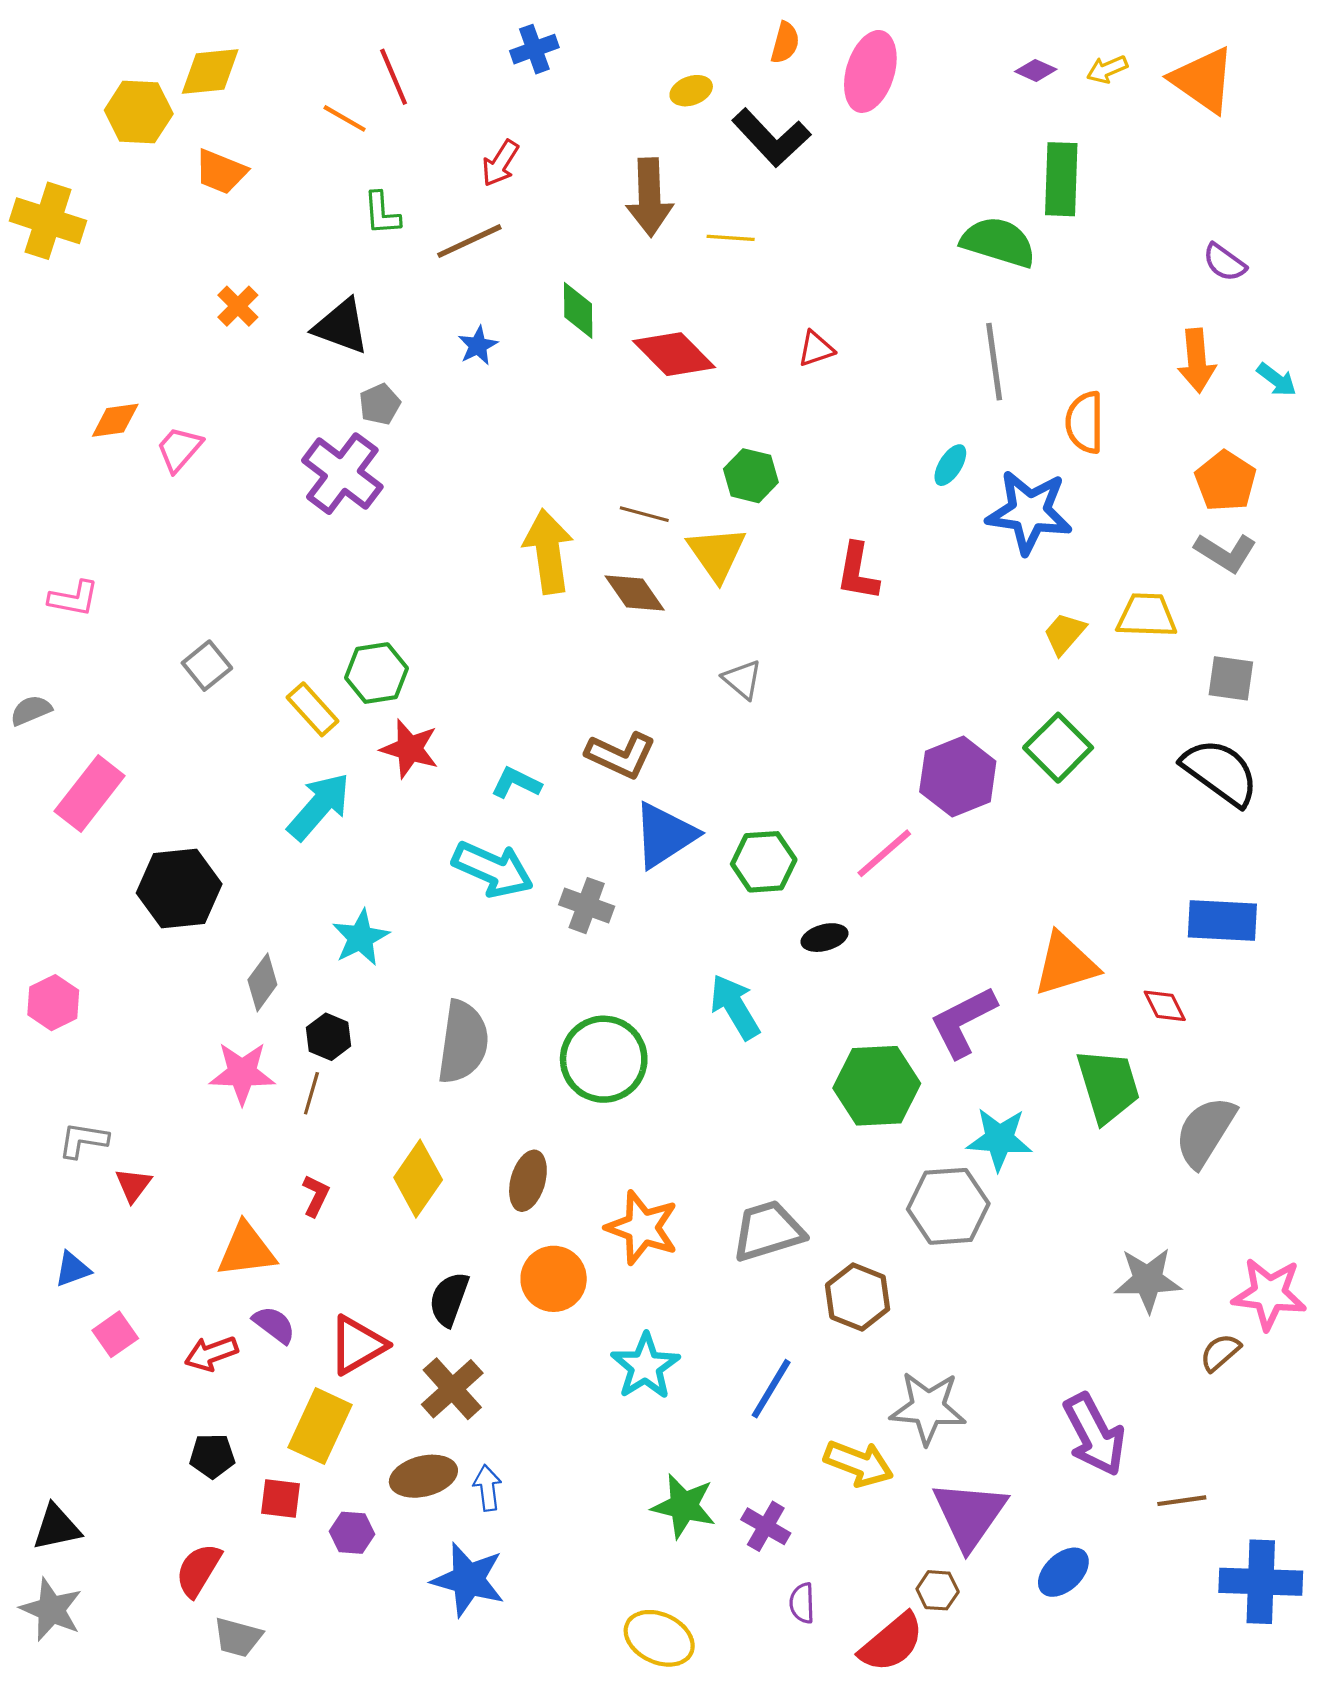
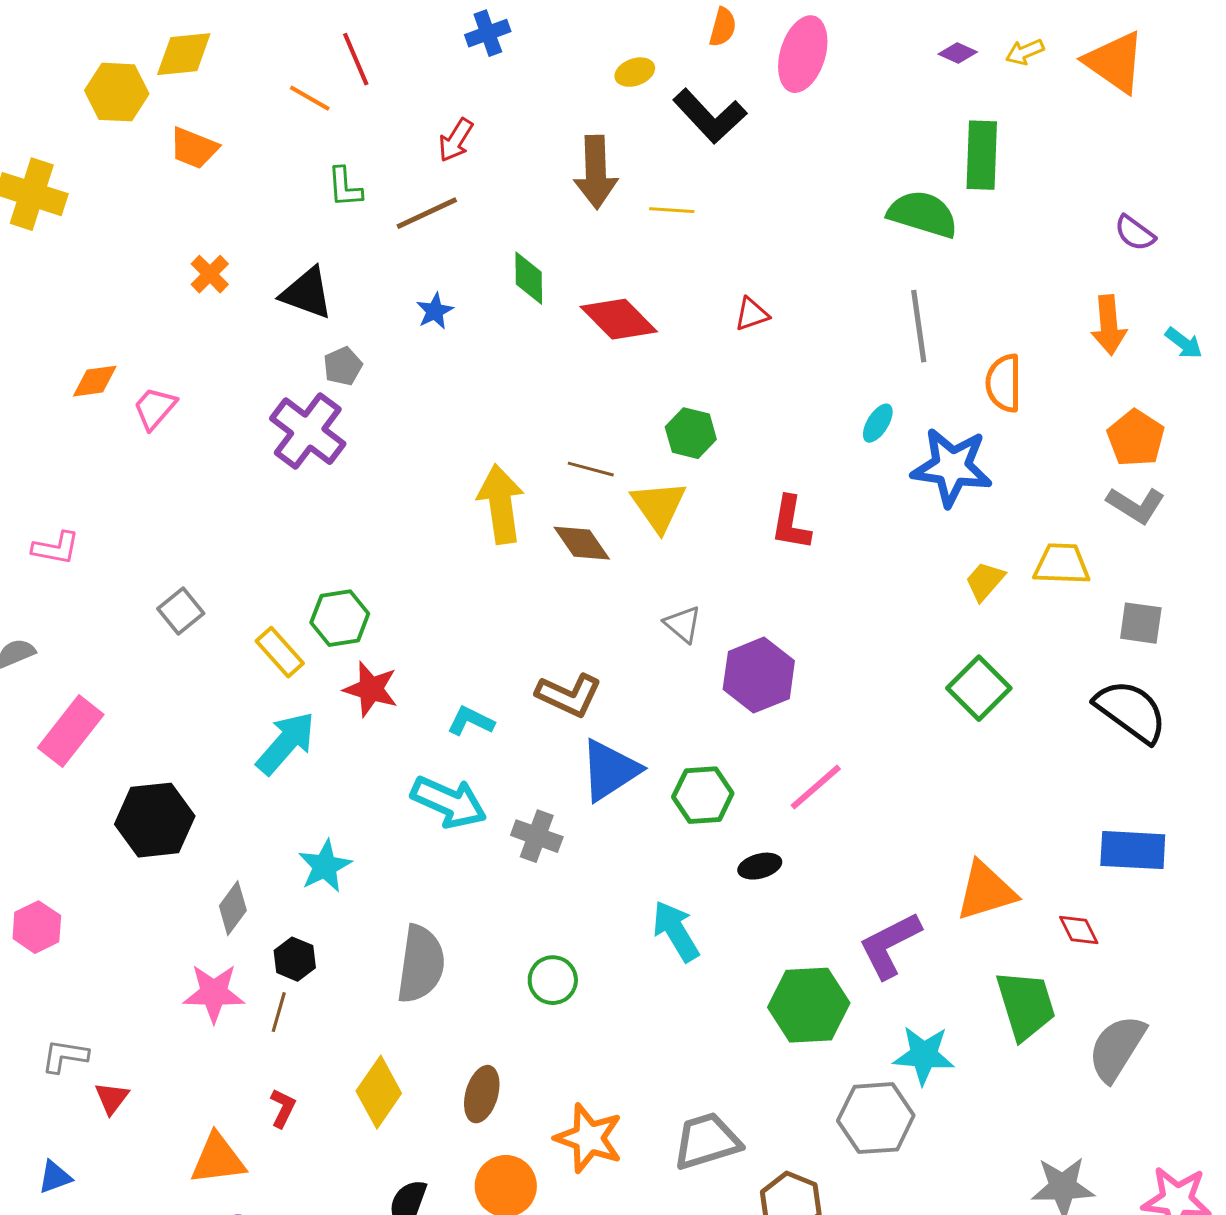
purple hexagon: (958, 776) -> (759, 675), moved
green circle: (604, 1059) -> (553, 980), size x0.6

